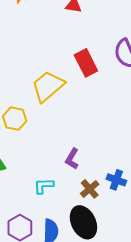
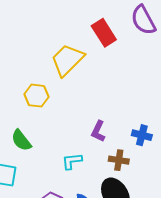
blue cross: (116, 180) -> (142, 135), moved
brown cross: (90, 189) -> (119, 160), turned -36

